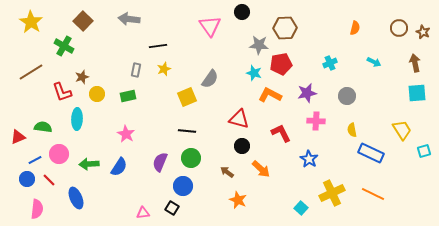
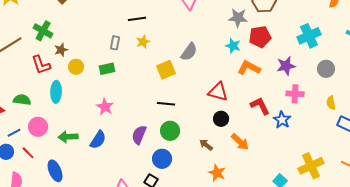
green cross: (64, 46) -> (43, 31), moved
cyan cross: (330, 63) -> (309, 36), size x1.6
blue star: (309, 159) -> (282, 120), moved

